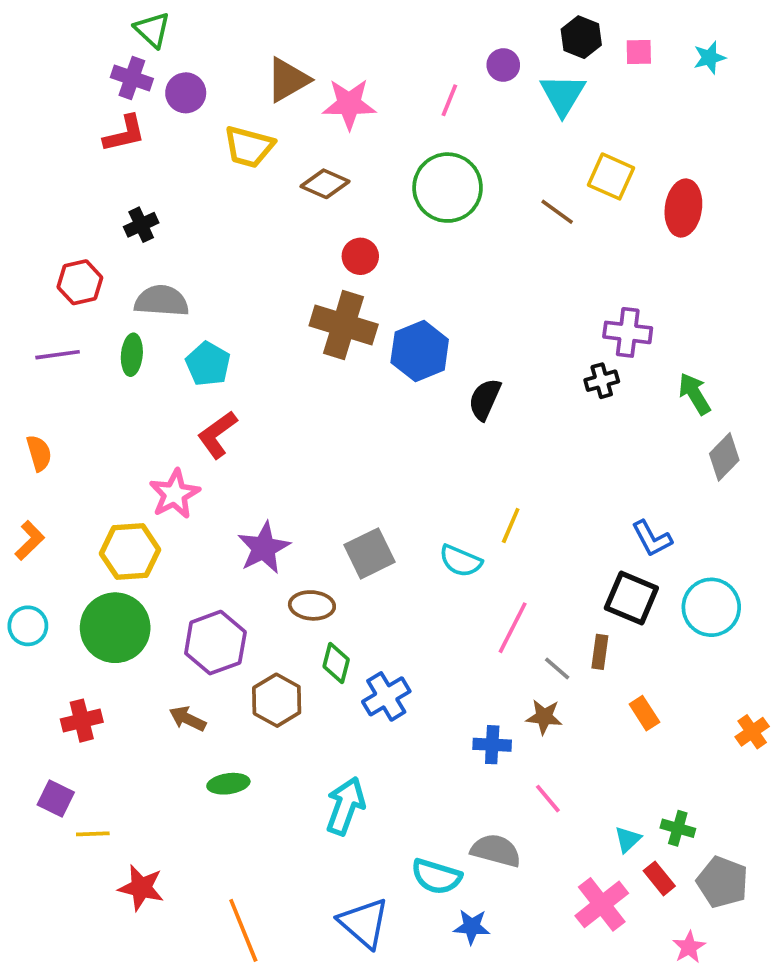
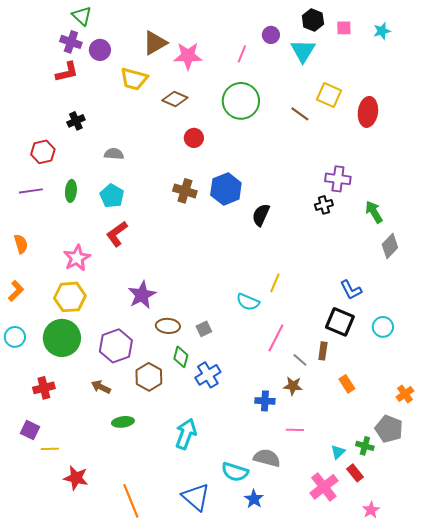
gray semicircle: (162, 301) -> (114, 154), moved, size x0.7
brown cross: (344, 325) -> (185, 191), moved, size x0.7
pink star: (175, 494) -> (77, 258), moved
gray square: (370, 553) -> (204, 329), moved, size x0.6
cyan circle: (711, 607) -> (383, 327), size x0.7
pink line: (548, 799) -> (295, 430), turned -48
gray pentagon: (722, 882) -> (389, 429), moved
blue star: (472, 927) -> (254, 499), turned 30

